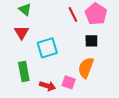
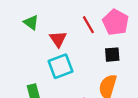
red triangle: (22, 32) -> (58, 39), moved

